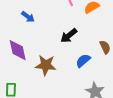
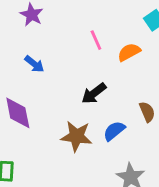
brown star: (46, 65) -> (76, 136), moved

